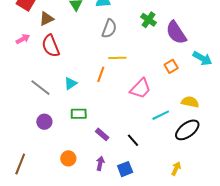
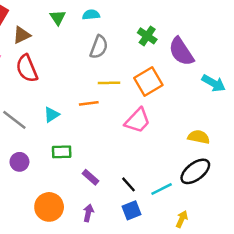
orange square: (171, 66) -> (148, 81), moved, size x1.6
orange line: (101, 74) -> (89, 103), turned 63
cyan line: (161, 115) -> (162, 189), moved
orange circle: (68, 158) -> (49, 207), size x1.5
blue square: (125, 169) -> (131, 210), moved

